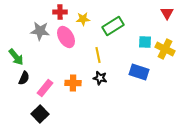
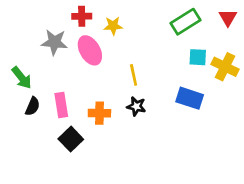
green rectangle: (113, 26) -> (185, 22), moved
pink rectangle: (45, 88) -> (61, 105), moved, turned -48
black square: (40, 114) -> (71, 139), moved

